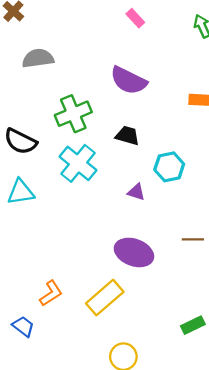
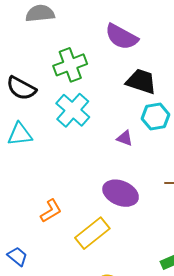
black trapezoid: (127, 136) -> (141, 81), moved, size x1.4
orange L-shape: (51, 293) -> (51, 211), moved

